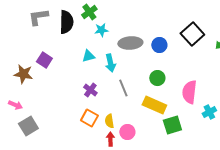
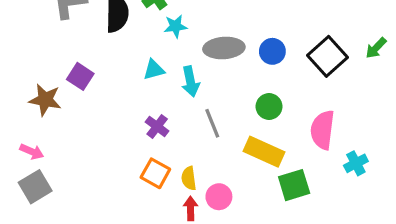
black square: (192, 34) -> (328, 56), moved
gray square: (28, 126) -> (35, 187), moved

